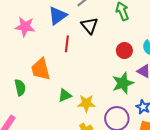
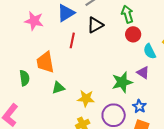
black triangle: (89, 26) -> (95, 25), turned 36
red circle: (124, 51) -> (133, 34), moved
green triangle: (65, 95) -> (58, 88), moved

